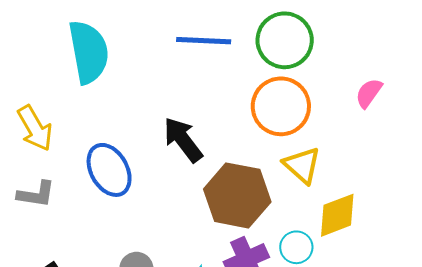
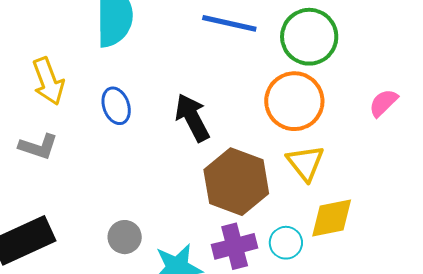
blue ellipse: (109, 170) -> (116, 106), moved, size x0.7

